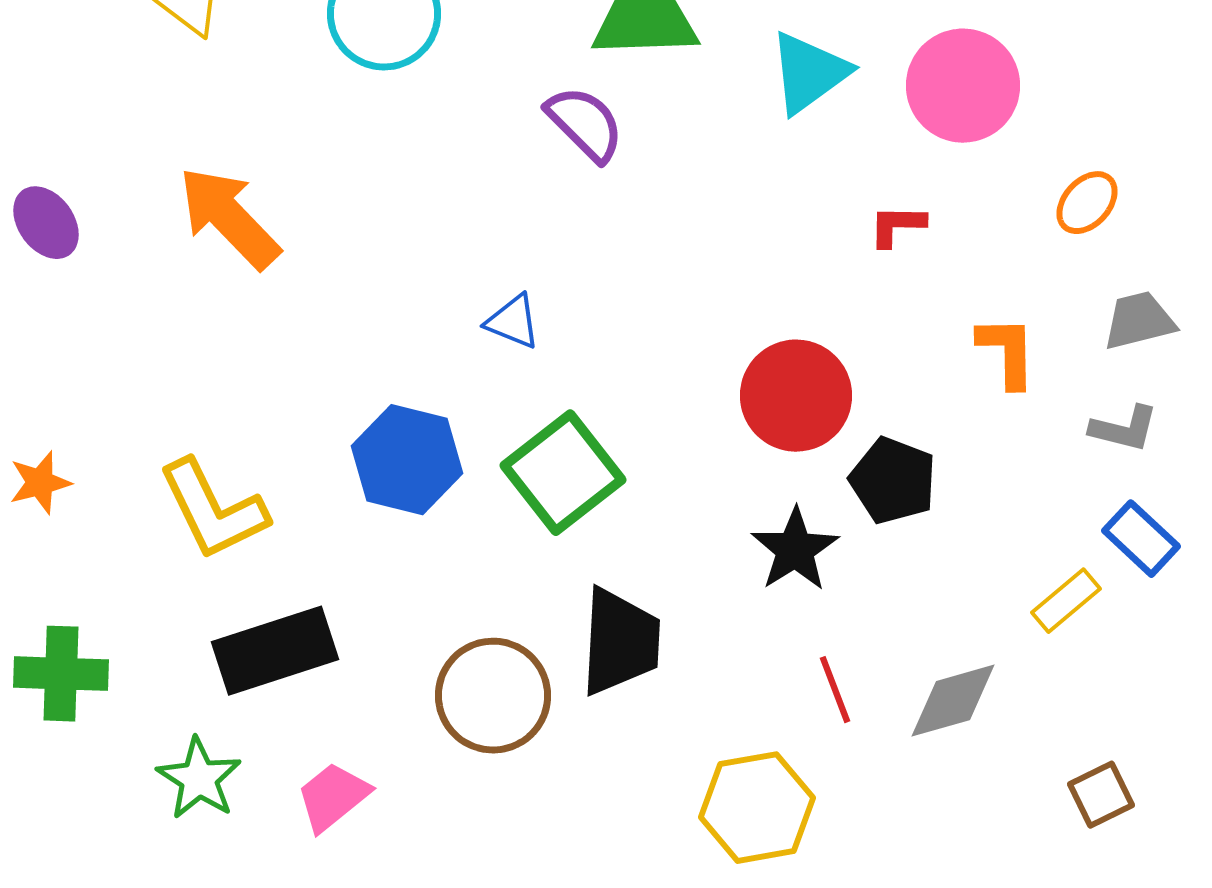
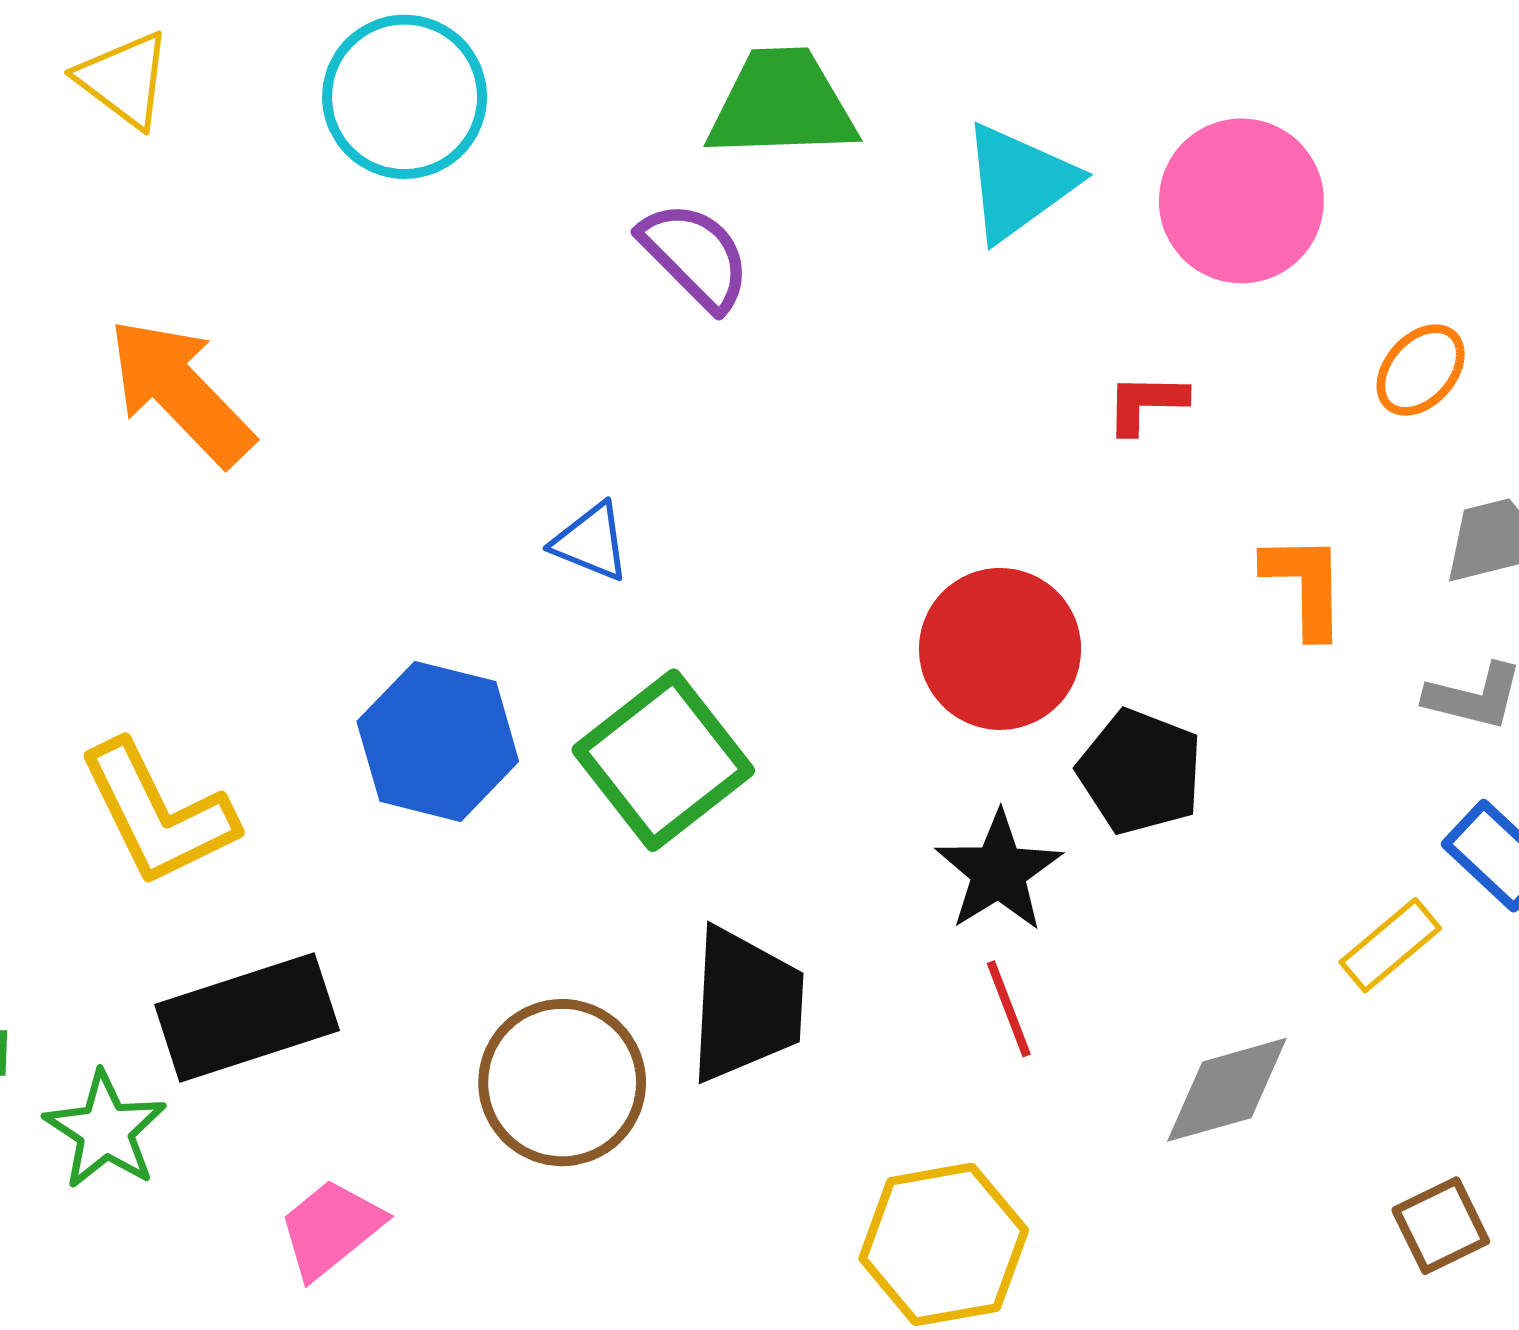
red line: (835, 690) -> (1009, 1009), moved
green star: (199, 779) -> (105, 1130), moved

